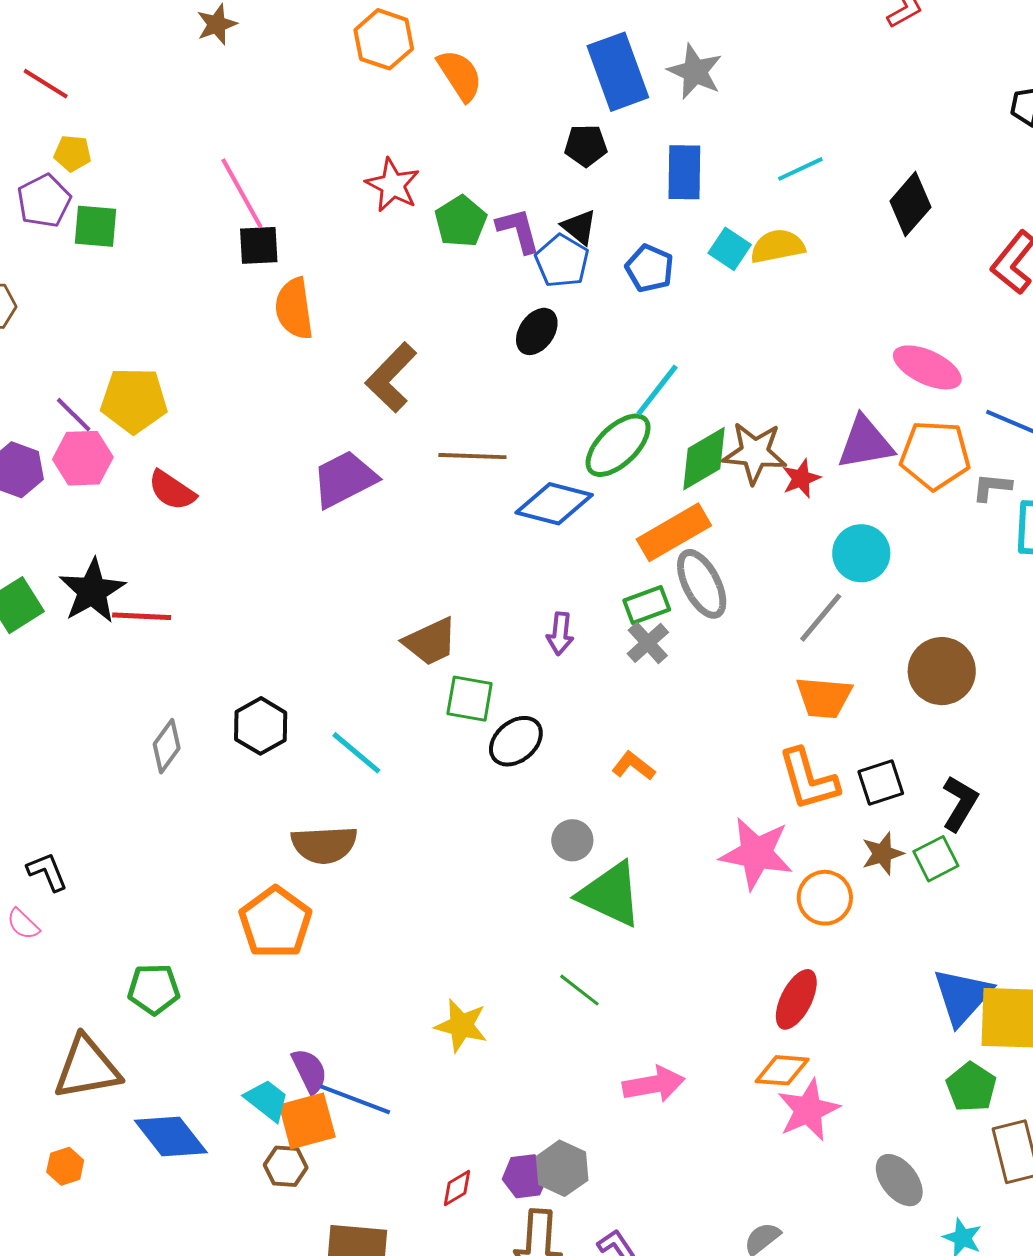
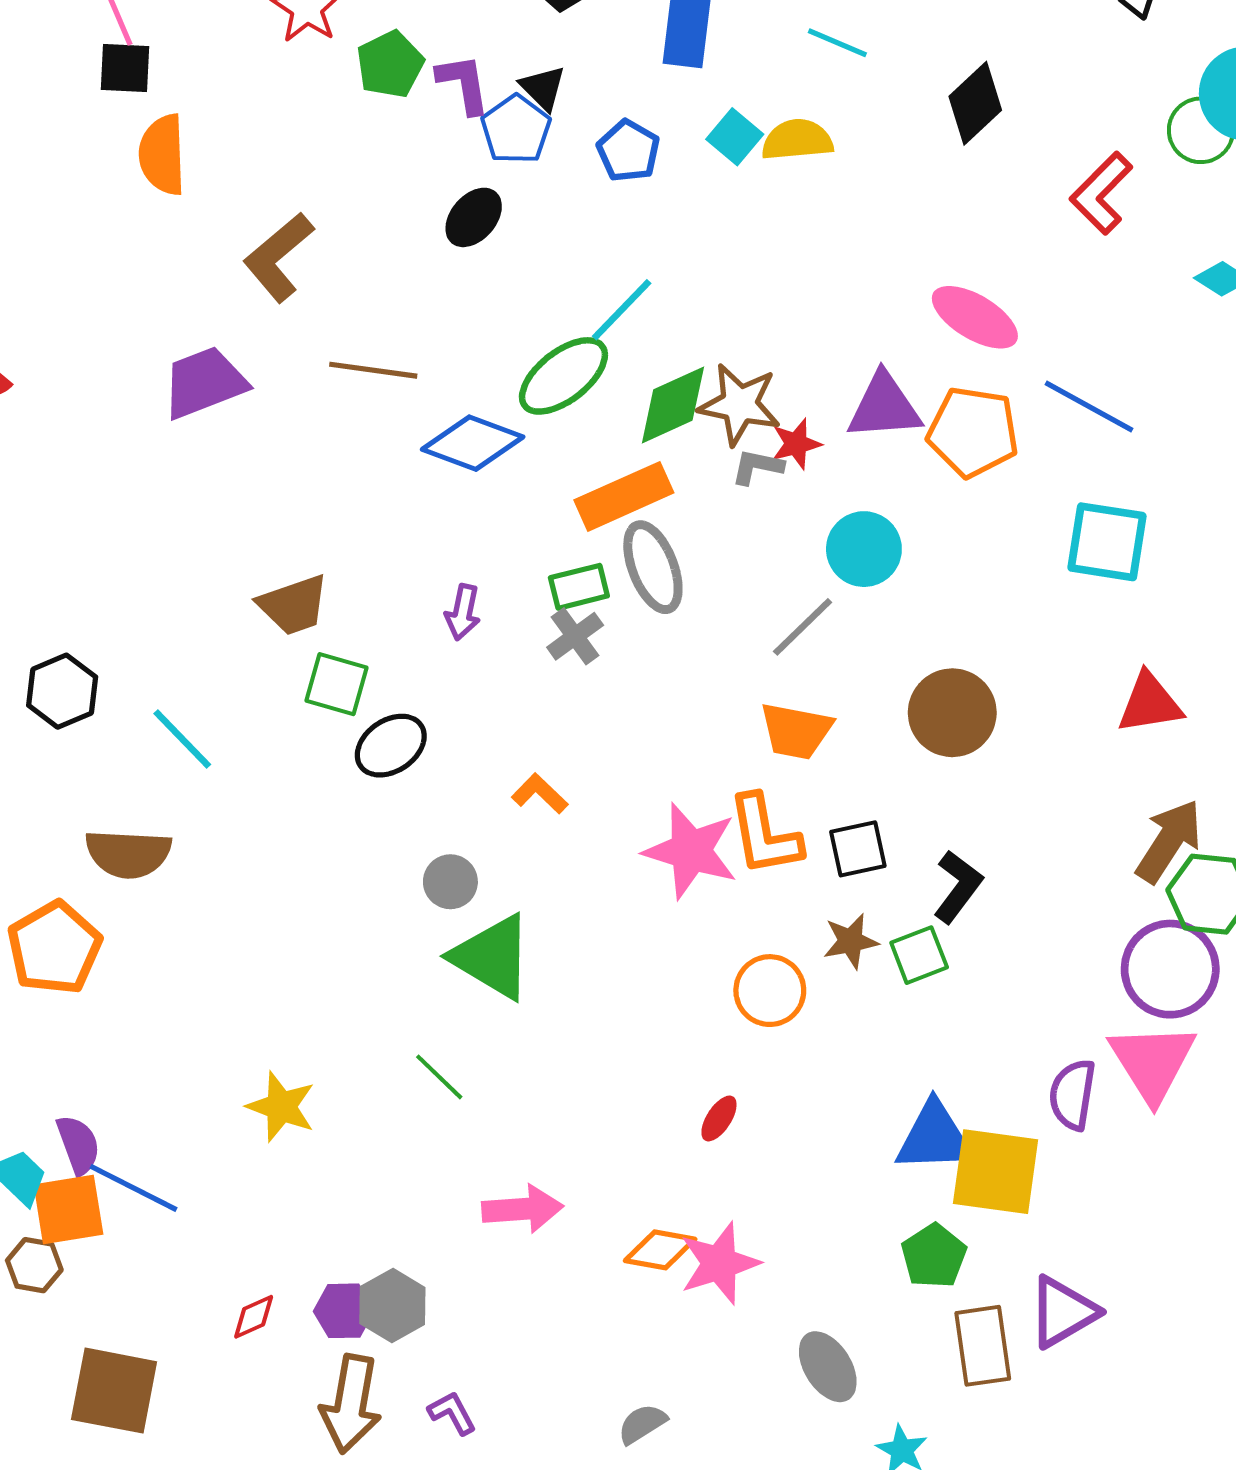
cyan line: (800, 169) -> (837, 43), turned 42
gray L-shape: (992, 487) -> (757, 467), moved
pink star: (756, 853) -> (691, 851), moved
blue triangle: (962, 996) -> (935, 1137), turned 40
red ellipse: (796, 999) -> (719, 1118), size x0.6
orange diamond: (782, 1070) -> (660, 1250), moved

